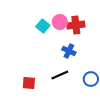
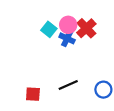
red cross: (76, 25) -> (86, 28), turned -36
blue cross: (69, 51) -> (67, 38), moved

